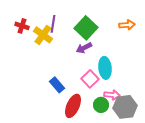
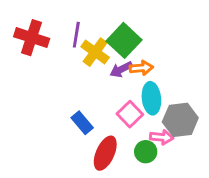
orange arrow: (127, 25) -> (141, 68), moved
red cross: (22, 26) -> (32, 38), size x1.6
yellow cross: (43, 35) -> (95, 52), moved
gray hexagon: (125, 107) -> (180, 120), moved

